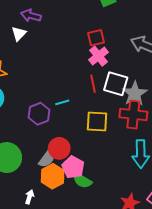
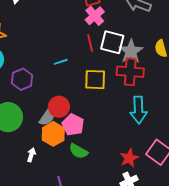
purple hexagon: (39, 114) -> (22, 79), moved
green semicircle: (82, 180) -> (78, 151), moved

